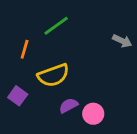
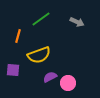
gray arrow: (122, 41) -> (77, 22), moved
purple square: (18, 96) -> (13, 70), turned -32

